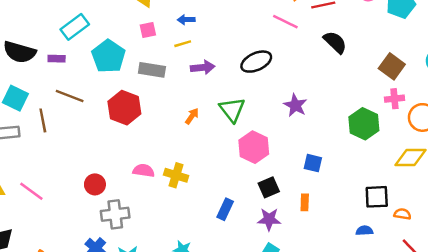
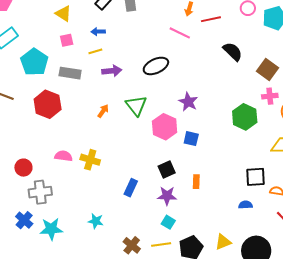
black semicircle: (335, 42) -> (233, 51), moved
pink hexagon: (254, 147) -> (165, 127), moved
blue square: (313, 163) -> (191, 139), moved

